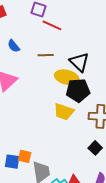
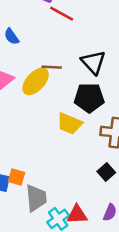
brown line: (46, 55) -> (52, 67), moved
yellow ellipse: (67, 77) -> (36, 81), moved, turned -65

